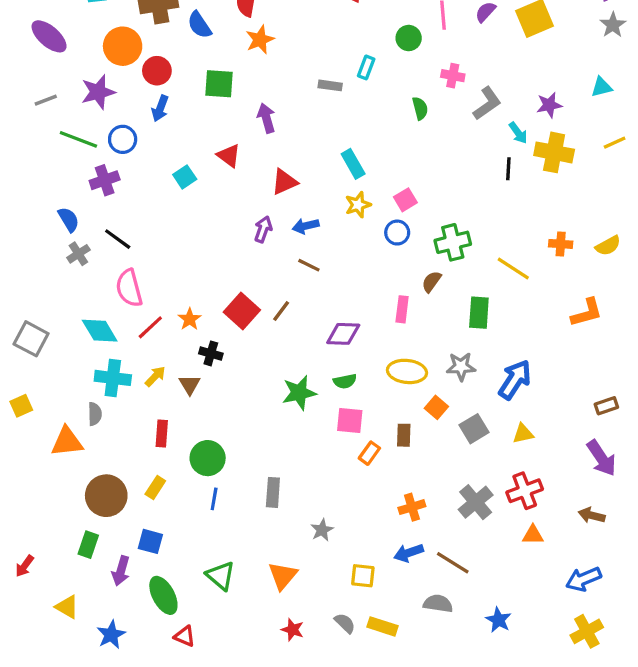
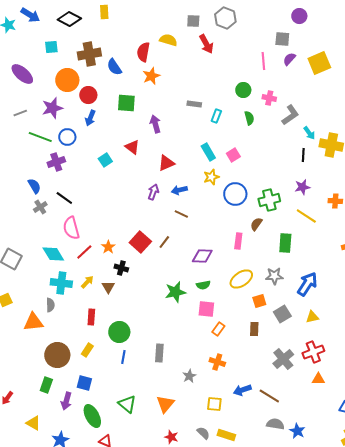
green circle: (409, 38) -> (243, 90), moved
cyan rectangle: (366, 67) -> (216, 116), moved
purple star: (549, 105) -> (302, 187), moved
pink square: (405, 200) -> (233, 155), moved
blue circle: (397, 233) -> (235, 194), size x1.5
yellow ellipse: (407, 371) -> (241, 279), turned -40
orange square: (436, 407) -> (259, 301), turned 32
brown rectangle: (404, 435) -> (254, 329), moved
orange cross: (412, 507) -> (217, 362), moved, turned 35
gray semicircle: (438, 604) -> (275, 424), moved

